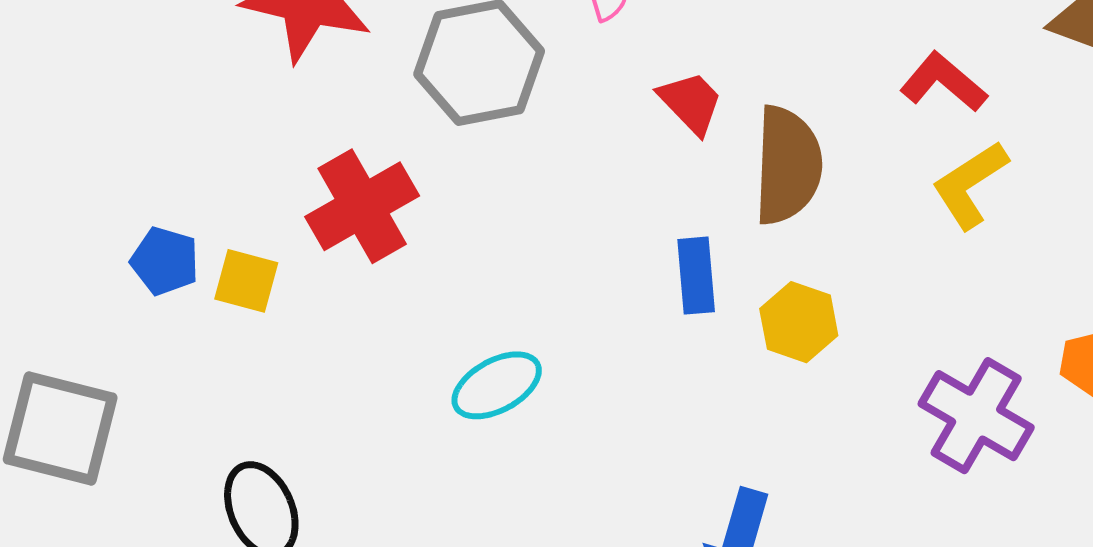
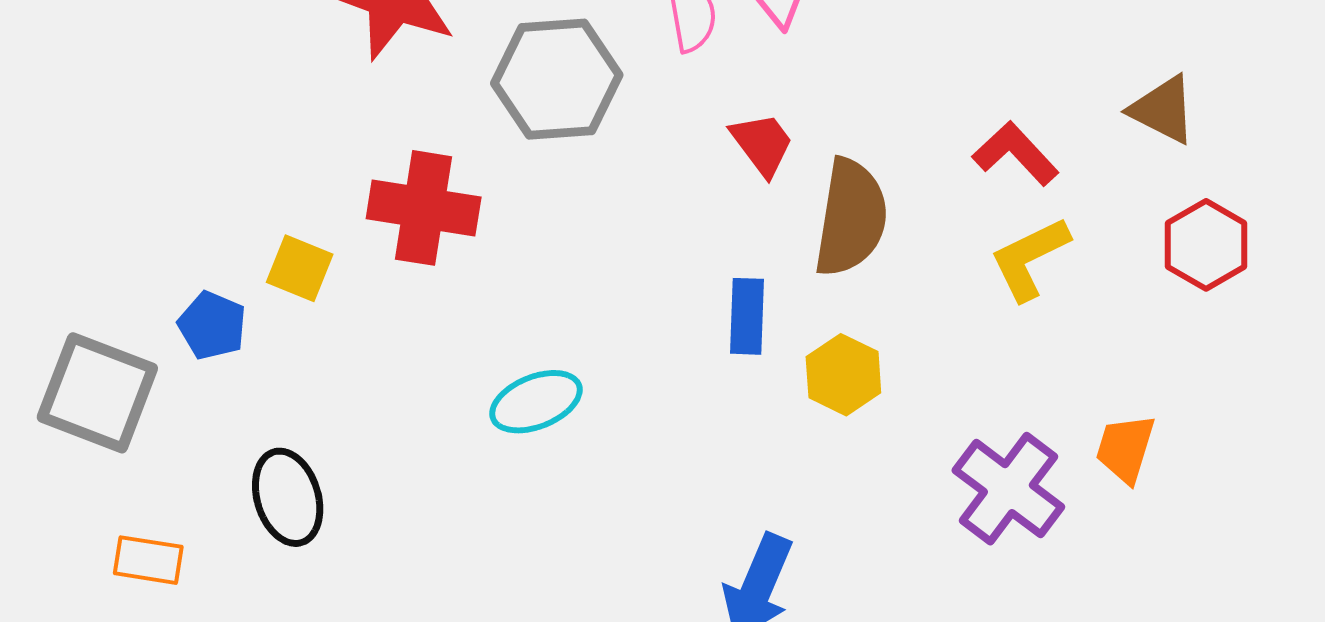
red cross: (362, 206) -> (424, 208), turned 32
blue pentagon: (165, 261) -> (212, 325), moved

